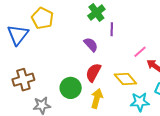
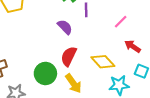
pink line: (140, 52) -> (121, 22), moved
yellow arrow: (97, 98) -> (73, 83), turned 132

